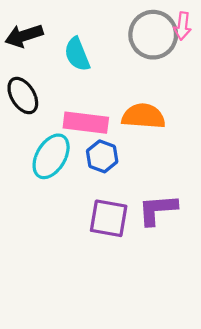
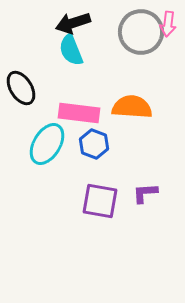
black arrow: (24, 36) -> (73, 23), moved
purple L-shape: (158, 210) -> (145, 193), size x0.7

